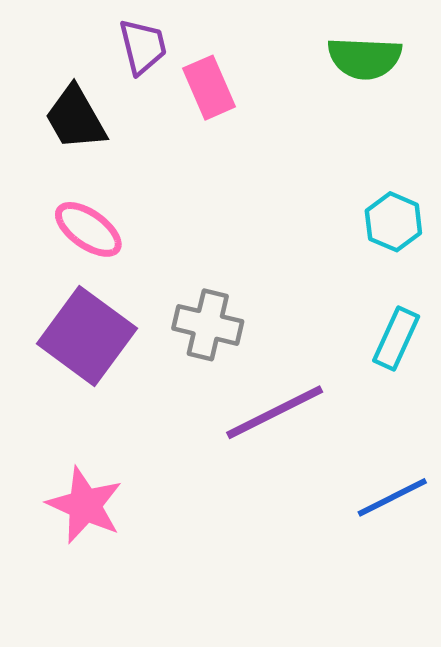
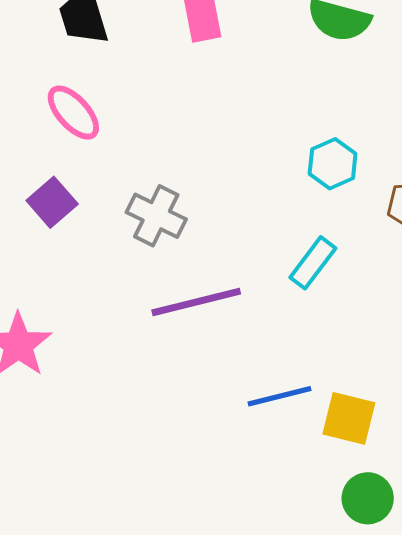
purple square: (87, 336) -> (52, 202), size x0.6

